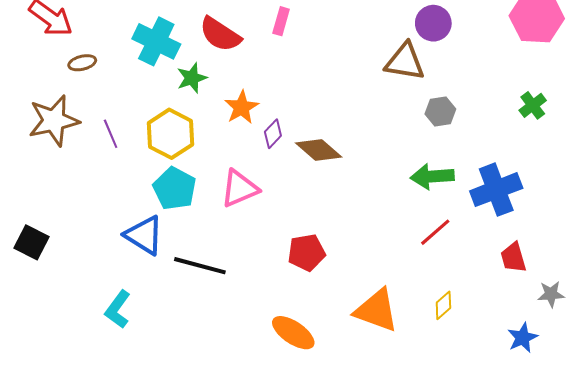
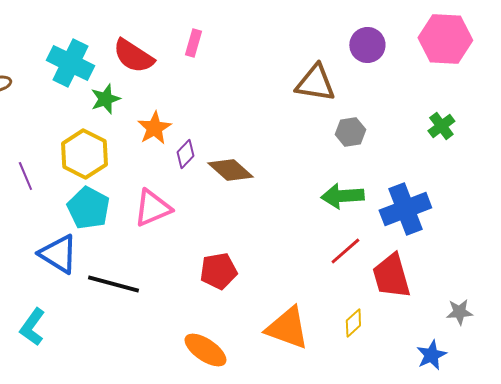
purple circle: (433, 23) -> (367, 45), moved
purple line: (111, 134) -> (25, 176), moved
red trapezoid: (513, 258) -> (391, 276), moved, size x1.5

